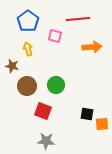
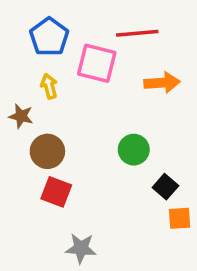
pink square: (55, 36) -> (97, 63), size x1.6
green circle: (56, 85) -> (134, 150), moved
red square: (43, 111) -> (56, 192), moved
black square: (87, 114) -> (165, 187), moved, turned 32

